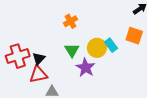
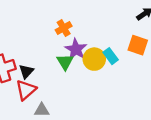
purple star: (85, 68) -> (76, 49), moved
red triangle: (38, 74) -> (26, 90), turned -30

